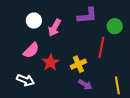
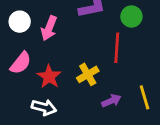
white arrow: (25, 80) -> (44, 107), moved
purple arrow: (85, 85) -> (111, 101), moved, turned -48

